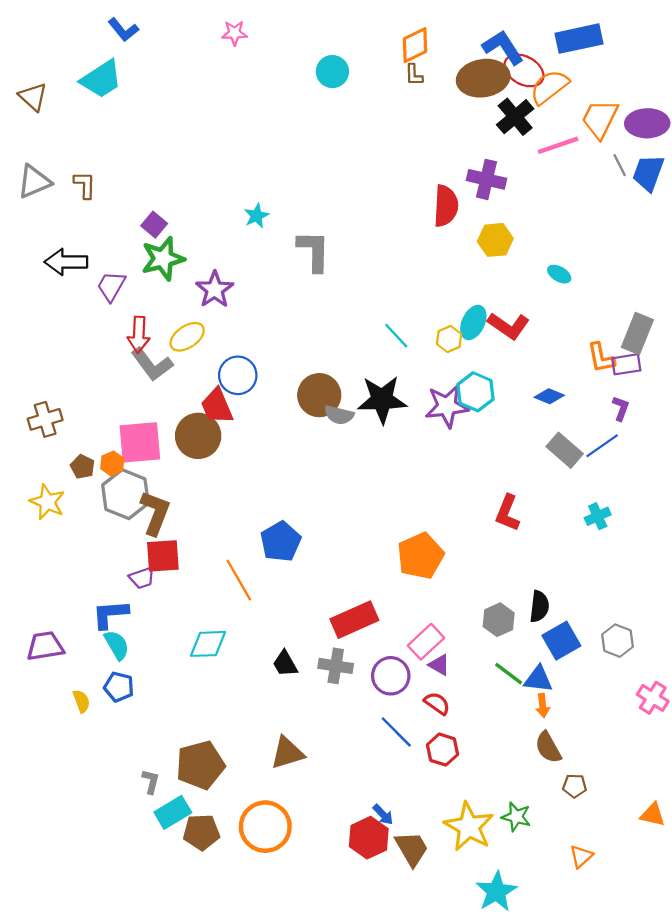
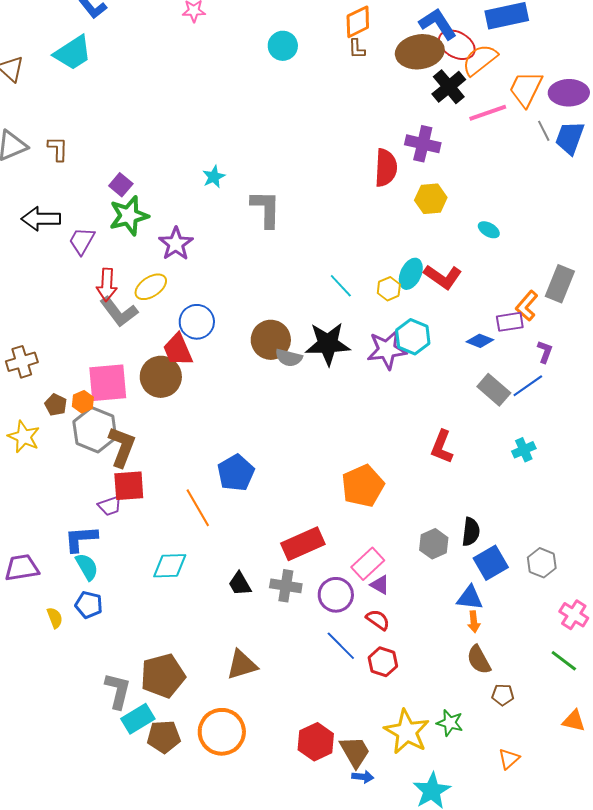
orange L-shape: (601, 358) -> (527, 306), turned 52
purple rectangle: (626, 364) -> (510, 322), moved
green line: (509, 674) -> (564, 661), moved
gray L-shape: (151, 781) -> (118, 691), size x1.6
blue arrow: (383, 815) -> (363, 777), moved, turned -40

